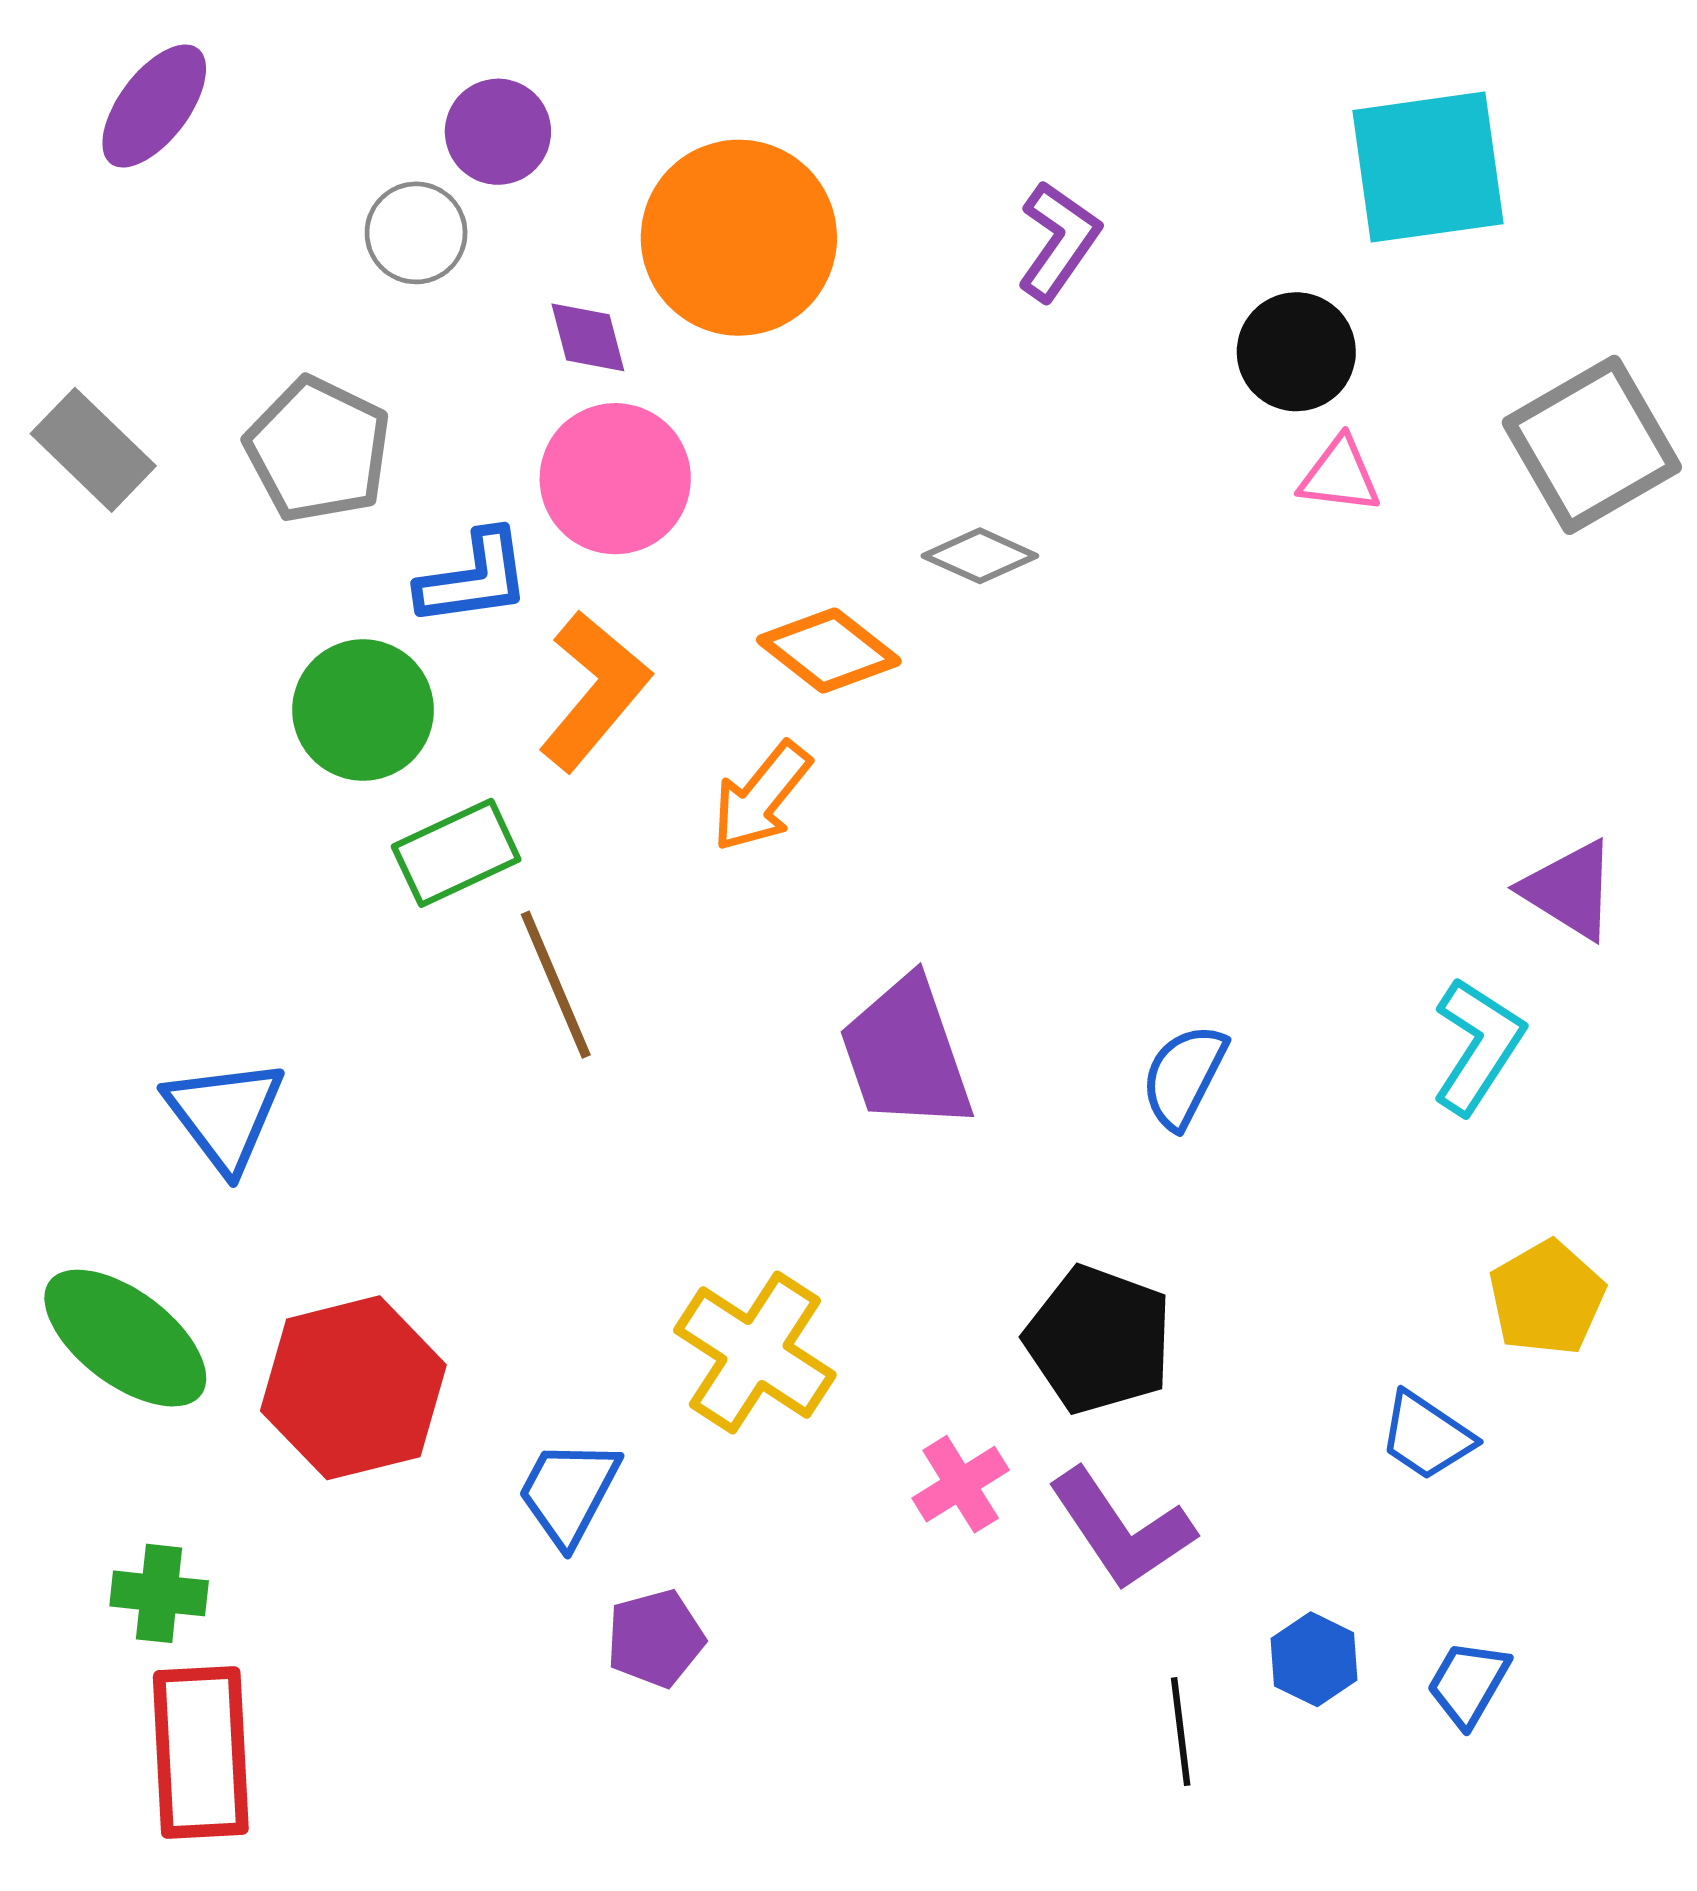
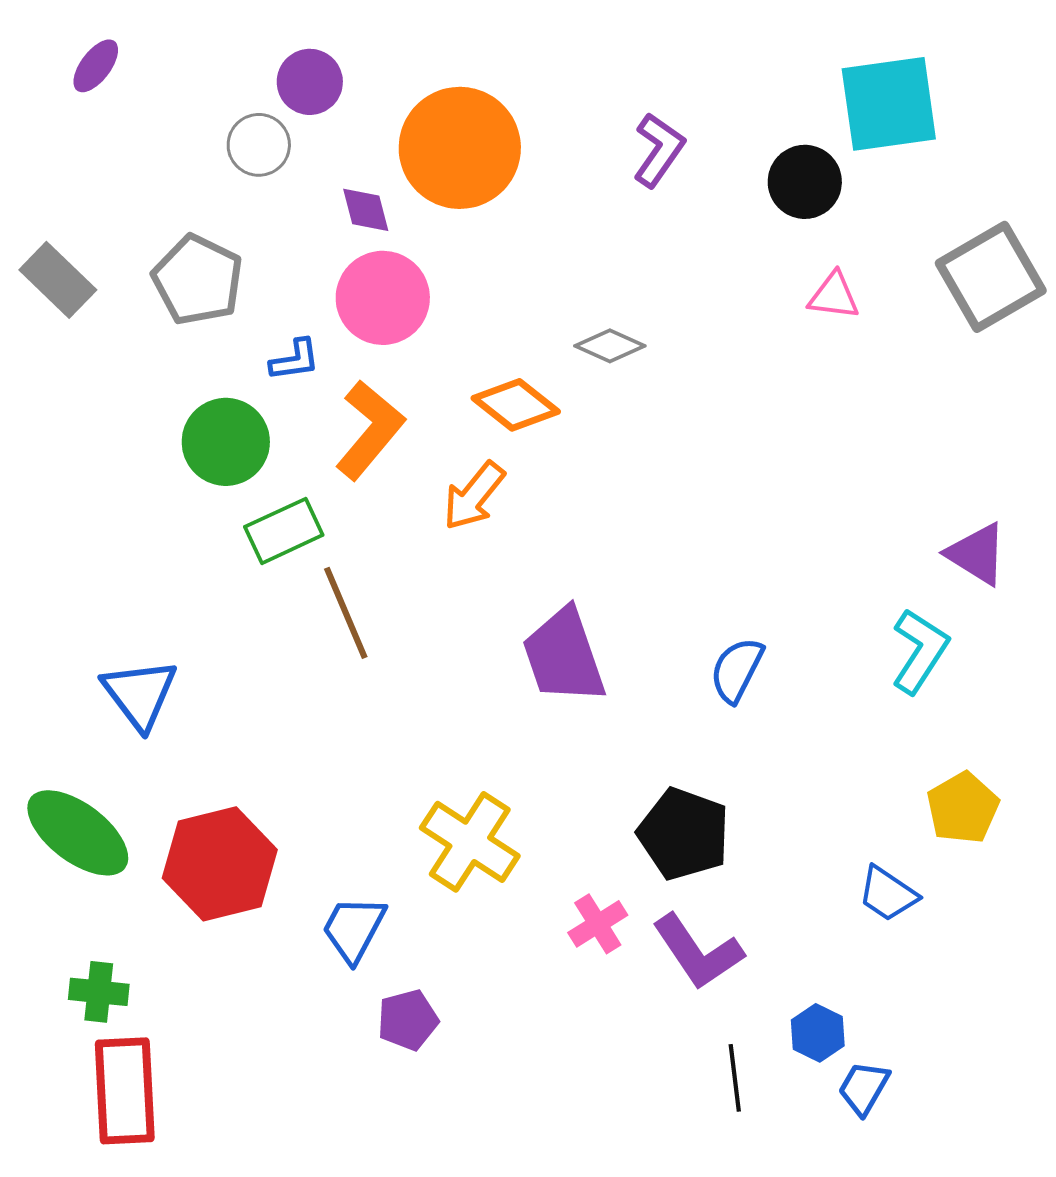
purple ellipse: (154, 106) -> (96, 66), size x0.7
black circle: (1296, 352) -> (805, 182), moved
blue L-shape: (474, 578) -> (295, 360), size x0.7
blue trapezoid: (1468, 1683) -> (864, 1088), moved

